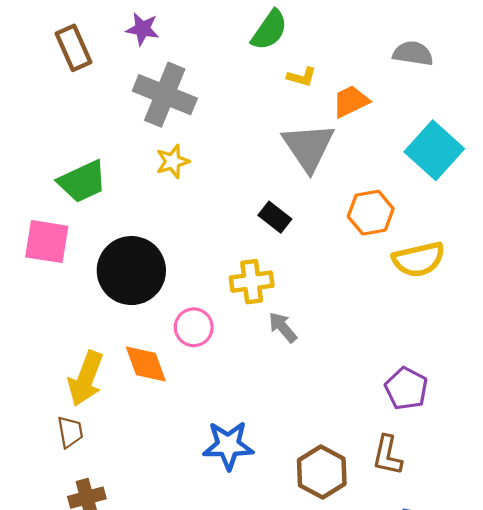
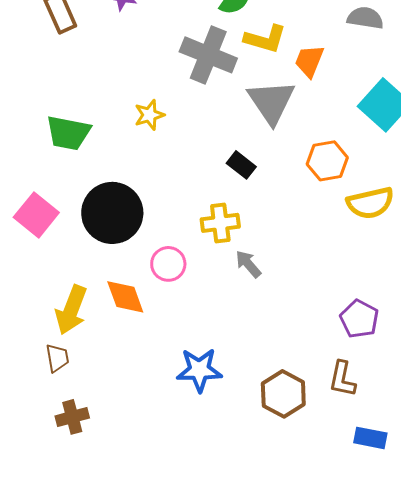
yellow L-shape: (302, 77) -> (265, 39), size x1.6
gray cross: (165, 95) -> (208, 55), moved
orange trapezoid: (351, 101) -> (309, 61), turned -42
green trapezoid: (82, 181) -> (68, 133), turned 36
pink square: (47, 242) -> (36, 215), moved, turned 30

